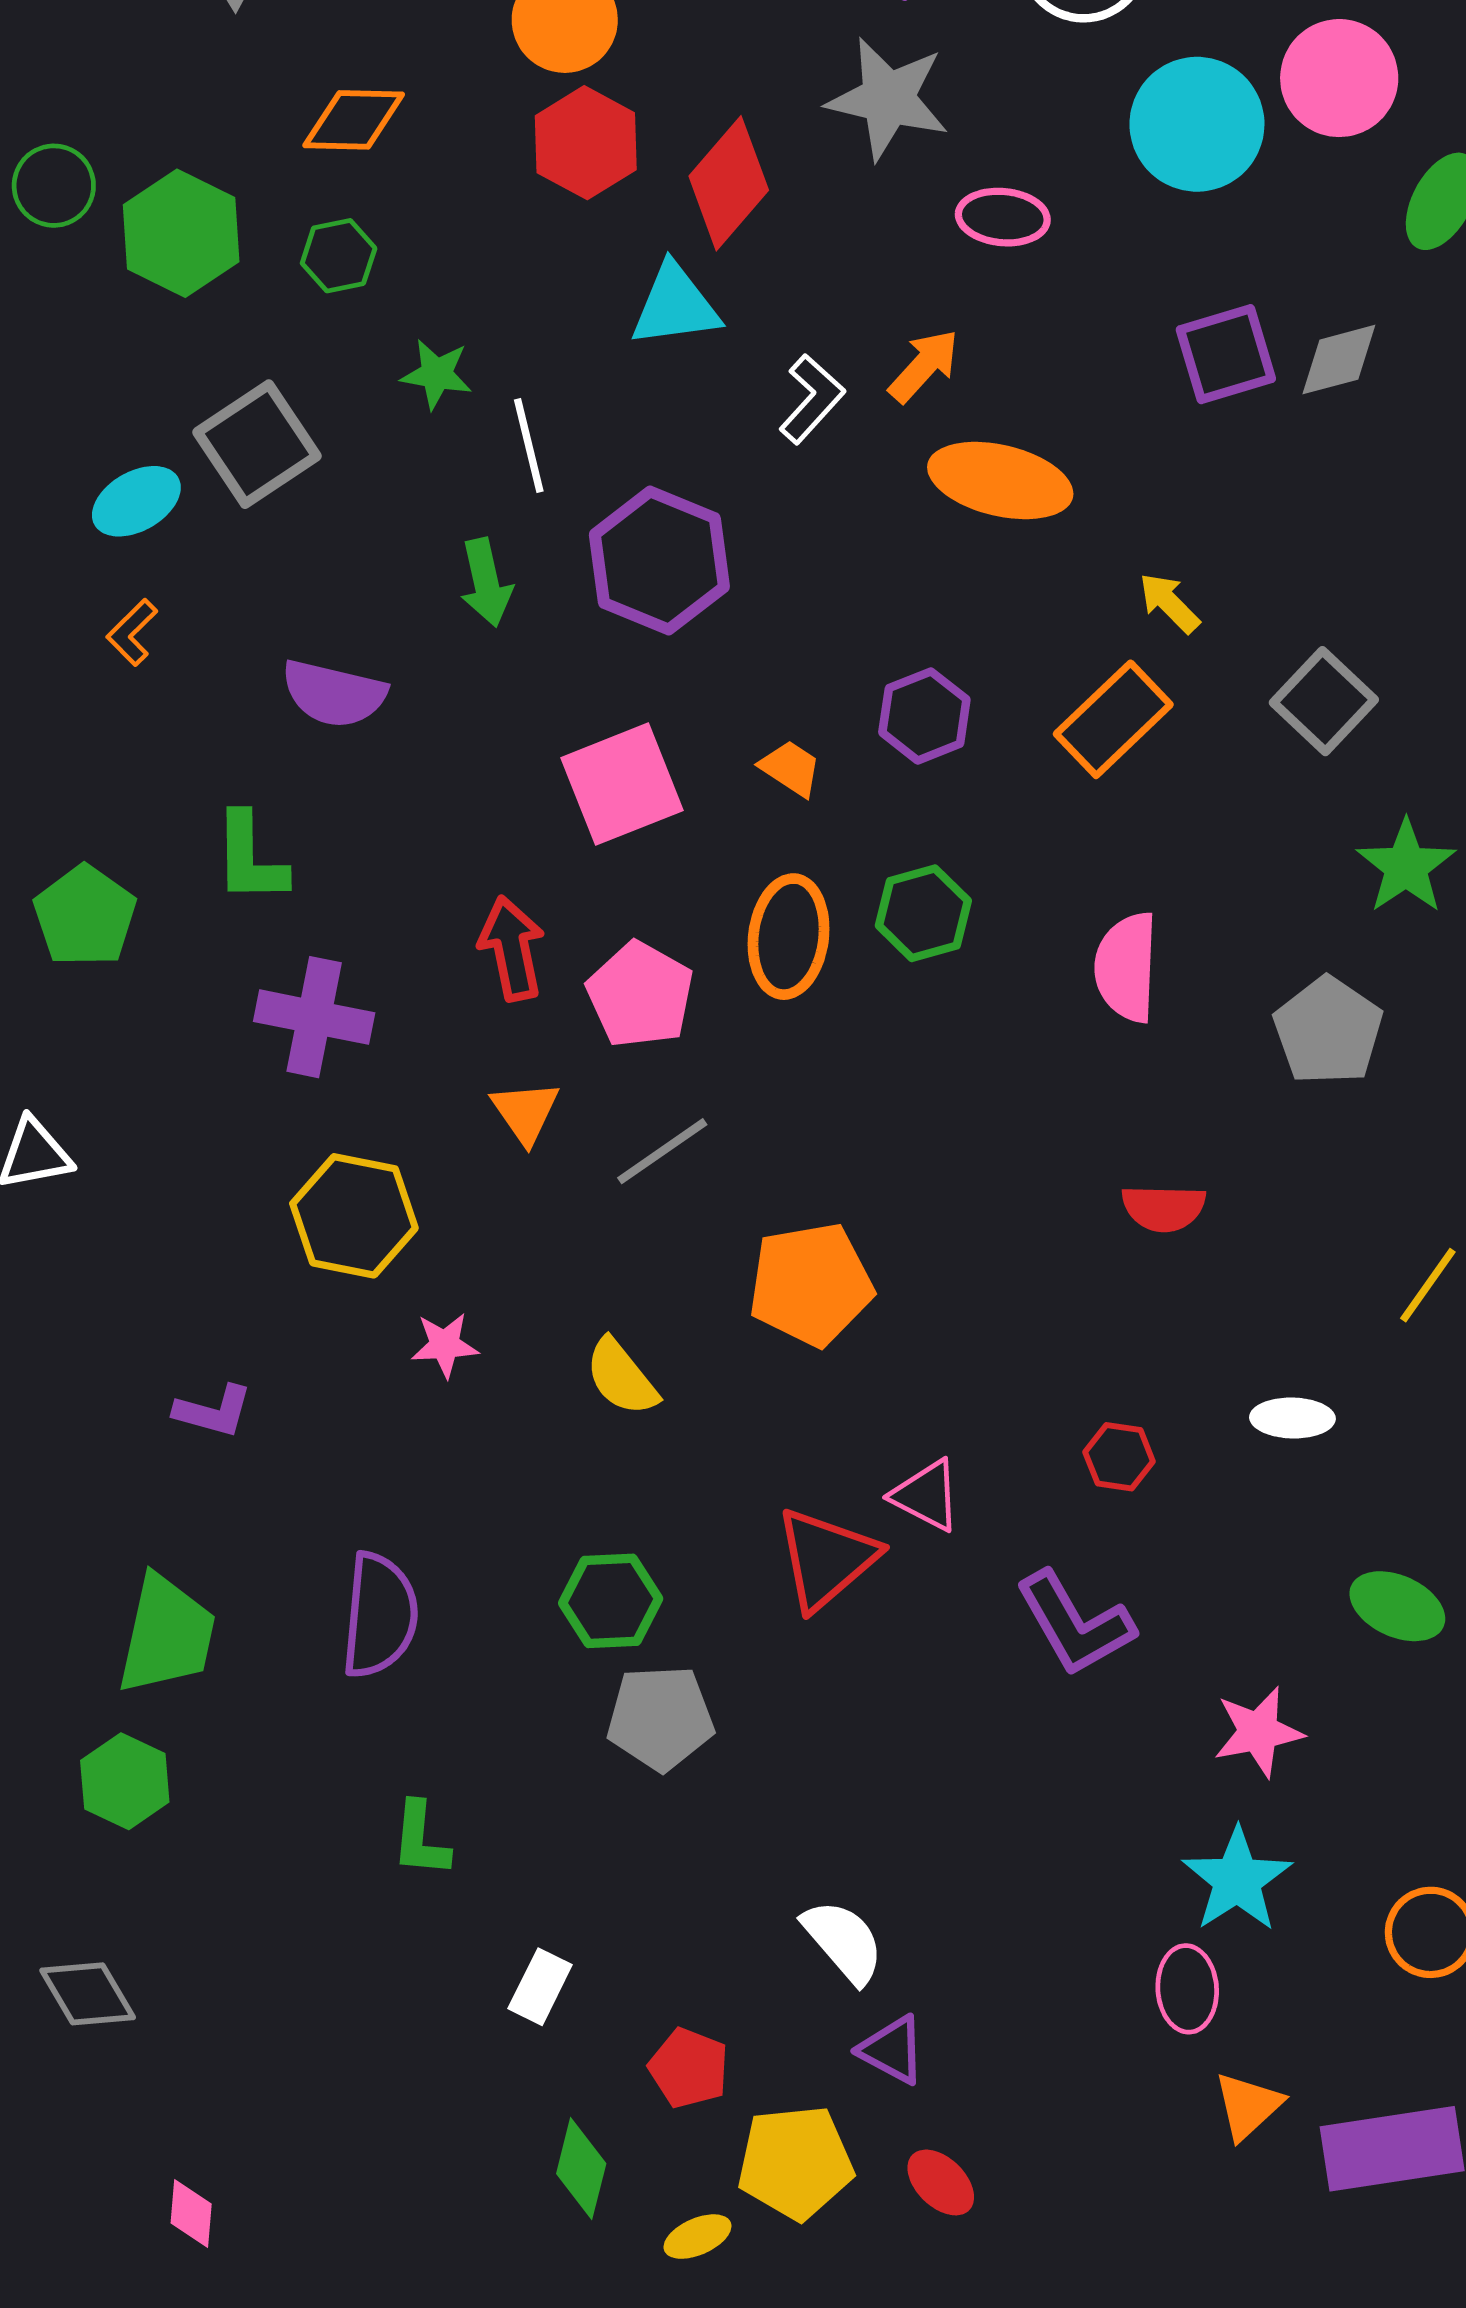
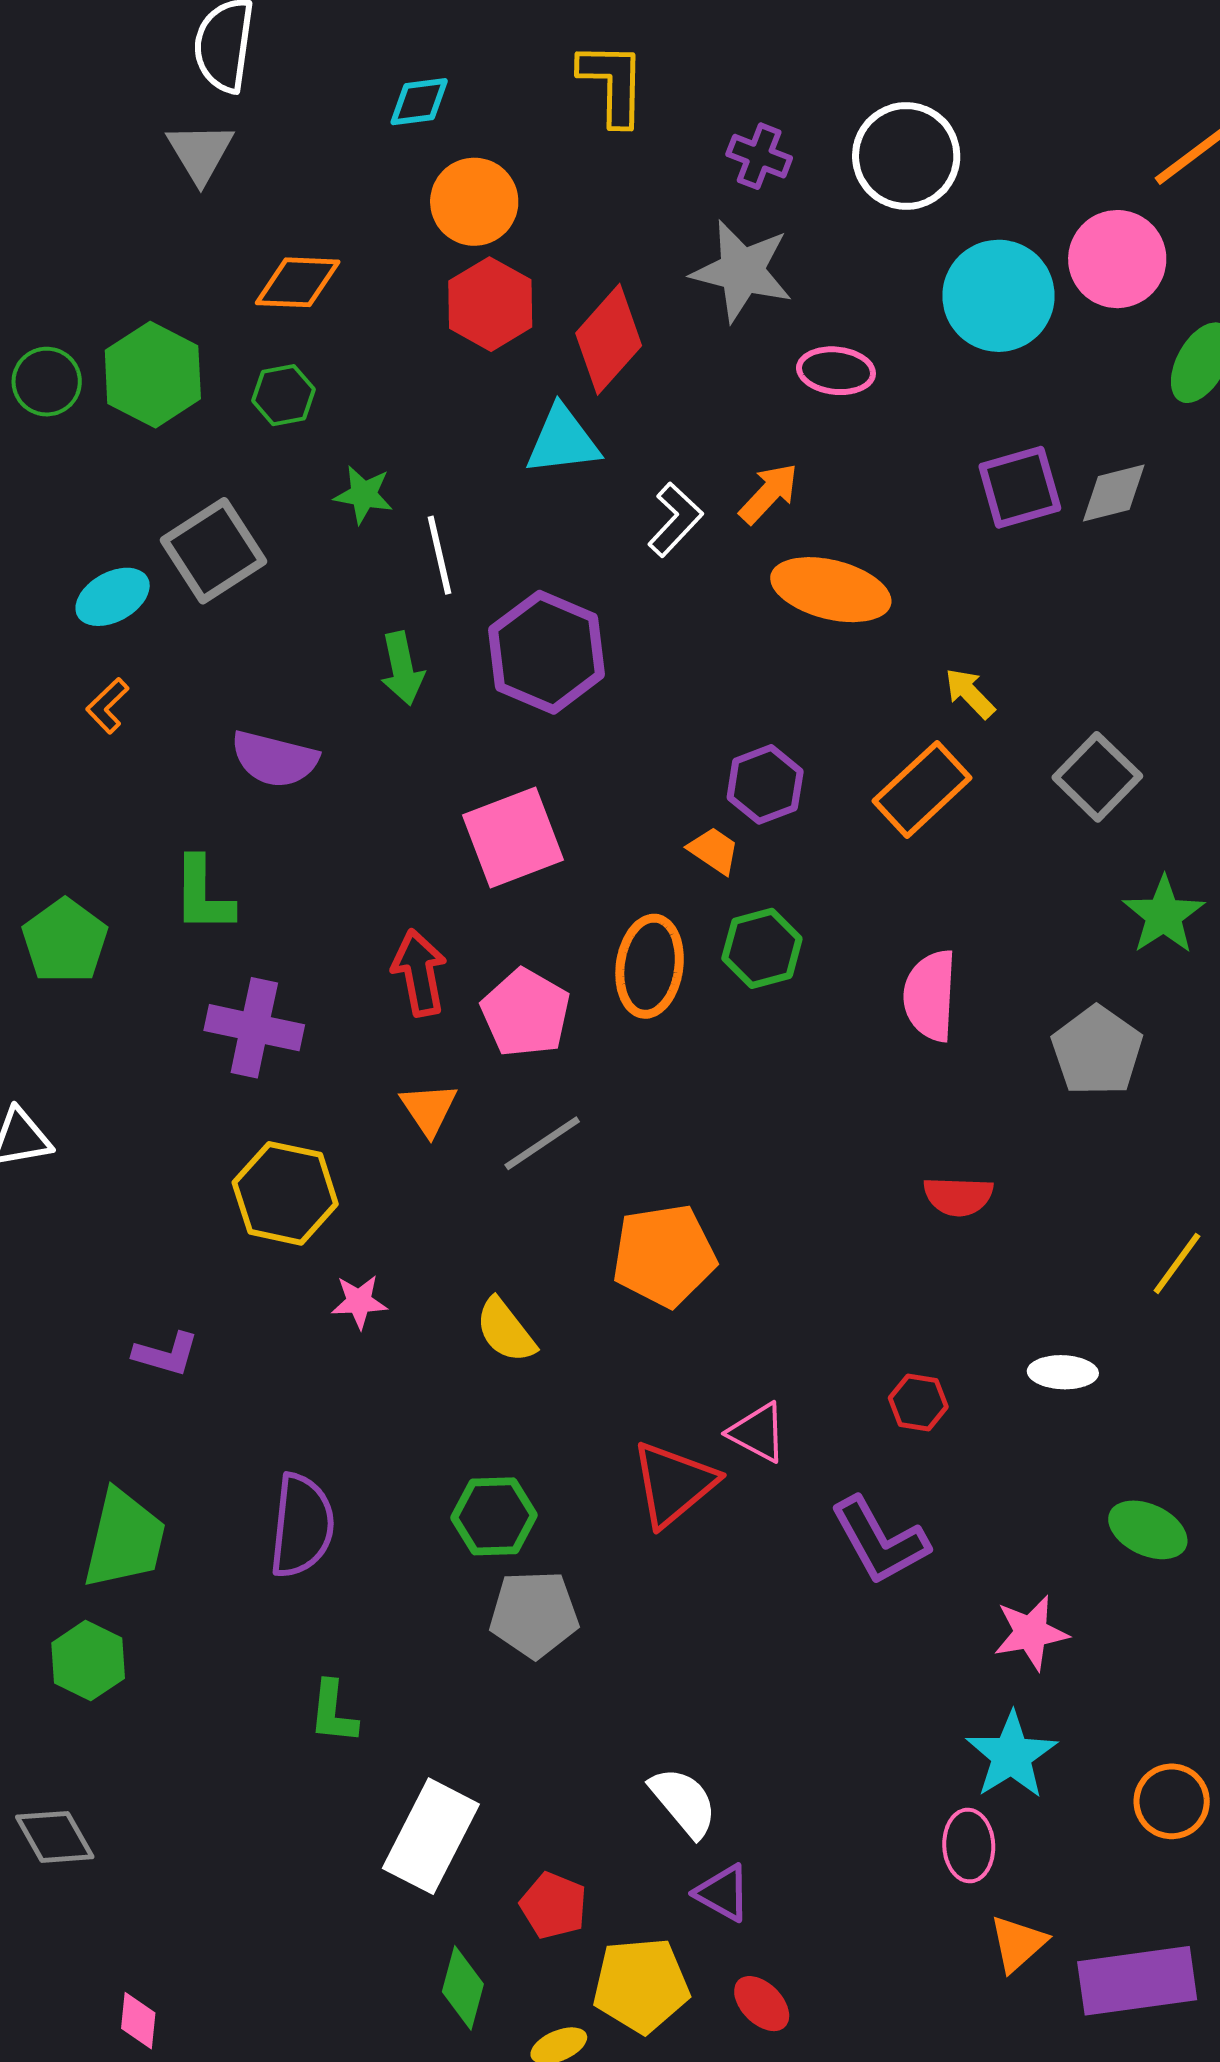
green circle: (54, 186) -> (47, 382), moved
orange trapezoid: (791, 768) -> (714, 850), moved
white rectangle: (540, 1987) -> (431, 1836), size x1.8

